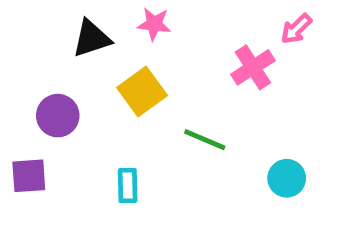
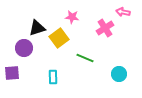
pink star: (154, 24) -> (72, 17), moved
pink arrow: (296, 29) -> (123, 12), turned 56
black triangle: (91, 38) -> (37, 28), moved

